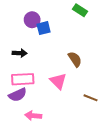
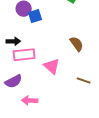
brown semicircle: (75, 59) -> (77, 44), moved
pink rectangle: (23, 79) -> (24, 55), moved

